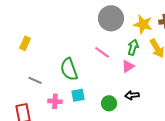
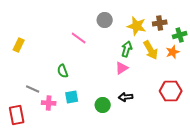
gray circle: (111, 18) -> (105, 20), size x0.6
pink line: (102, 52) -> (79, 38), moved
green semicircle: (69, 69) -> (63, 71), size x0.6
gray line: (35, 80) -> (33, 89), moved

